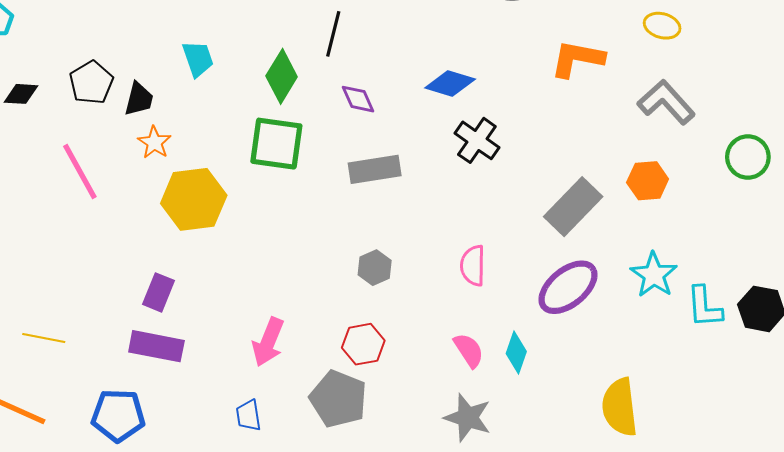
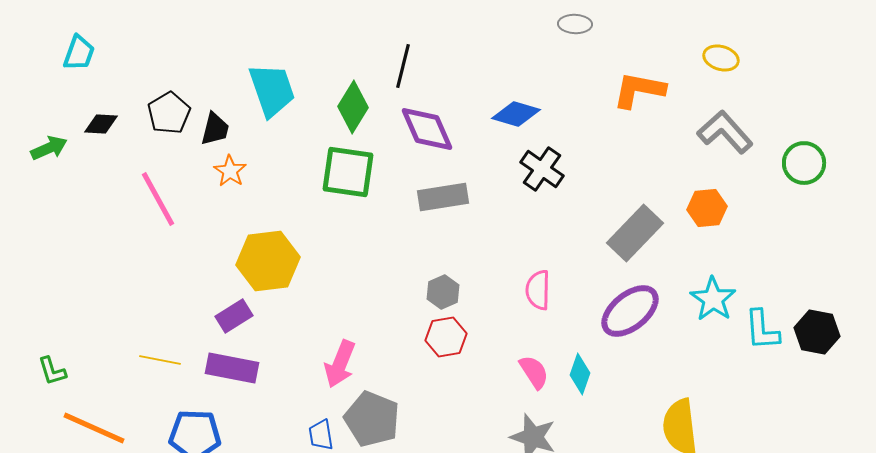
cyan trapezoid: (198, 59) -> (272, 90), size x1.5
purple diamond: (358, 99) -> (427, 129), size x1.6
green circle: (748, 157) -> (804, 163), moved
yellow hexagon: (194, 199) -> (268, 261), moved
purple rectangle: (159, 292) -> (234, 316), turned 36
yellow line: (44, 338) -> (160, 360), moved
red hexagon: (363, 344) -> (446, 337), moved
gray pentagon: (338, 399) -> (372, 419), moved

